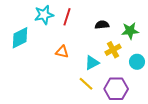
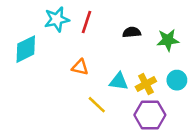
yellow cross: (113, 50) -> (146, 84), moved
cyan triangle: (92, 63) -> (119, 81), turned 35
yellow line: (86, 84) -> (97, 105), moved

